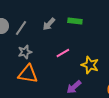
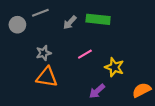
green rectangle: (75, 21) -> (98, 19), size x1.5
gray line: (21, 28) -> (40, 13), moved, turned 35

